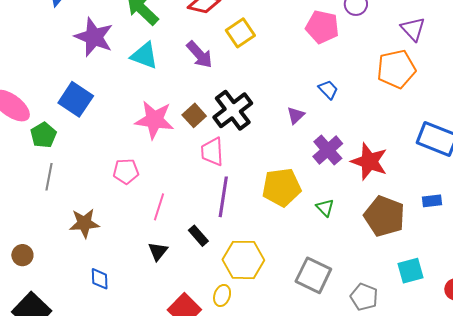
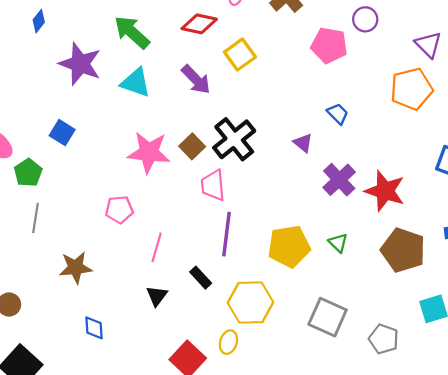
blue square: (76, 99) -> (62, 133), size x0.7
purple triangle: (296, 115) -> (303, 143), turned -36
yellow pentagon: (282, 187) -> (289, 246), moved

